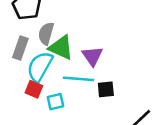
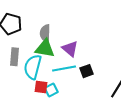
gray semicircle: (46, 34) -> (45, 33), moved
red square: (34, 89) -> (41, 87), moved

